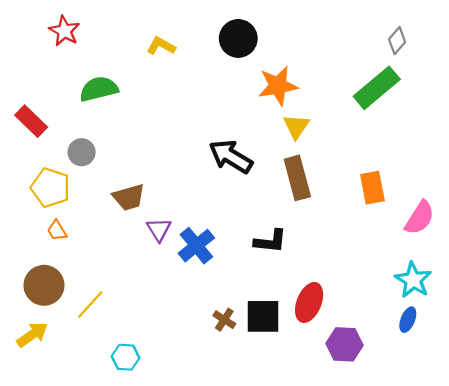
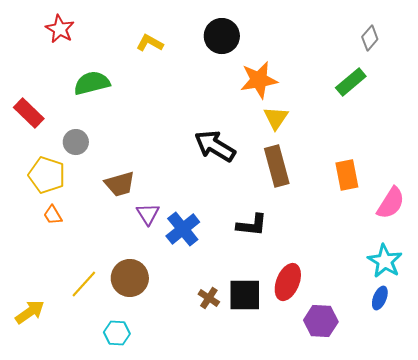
green rectangle: (377, 88) -> (351, 82), size x0.7
brown circle: (44, 285) -> (130, 278), moved

